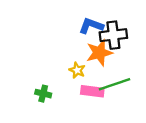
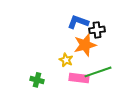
black cross: (113, 35) -> (97, 30), size x0.7

